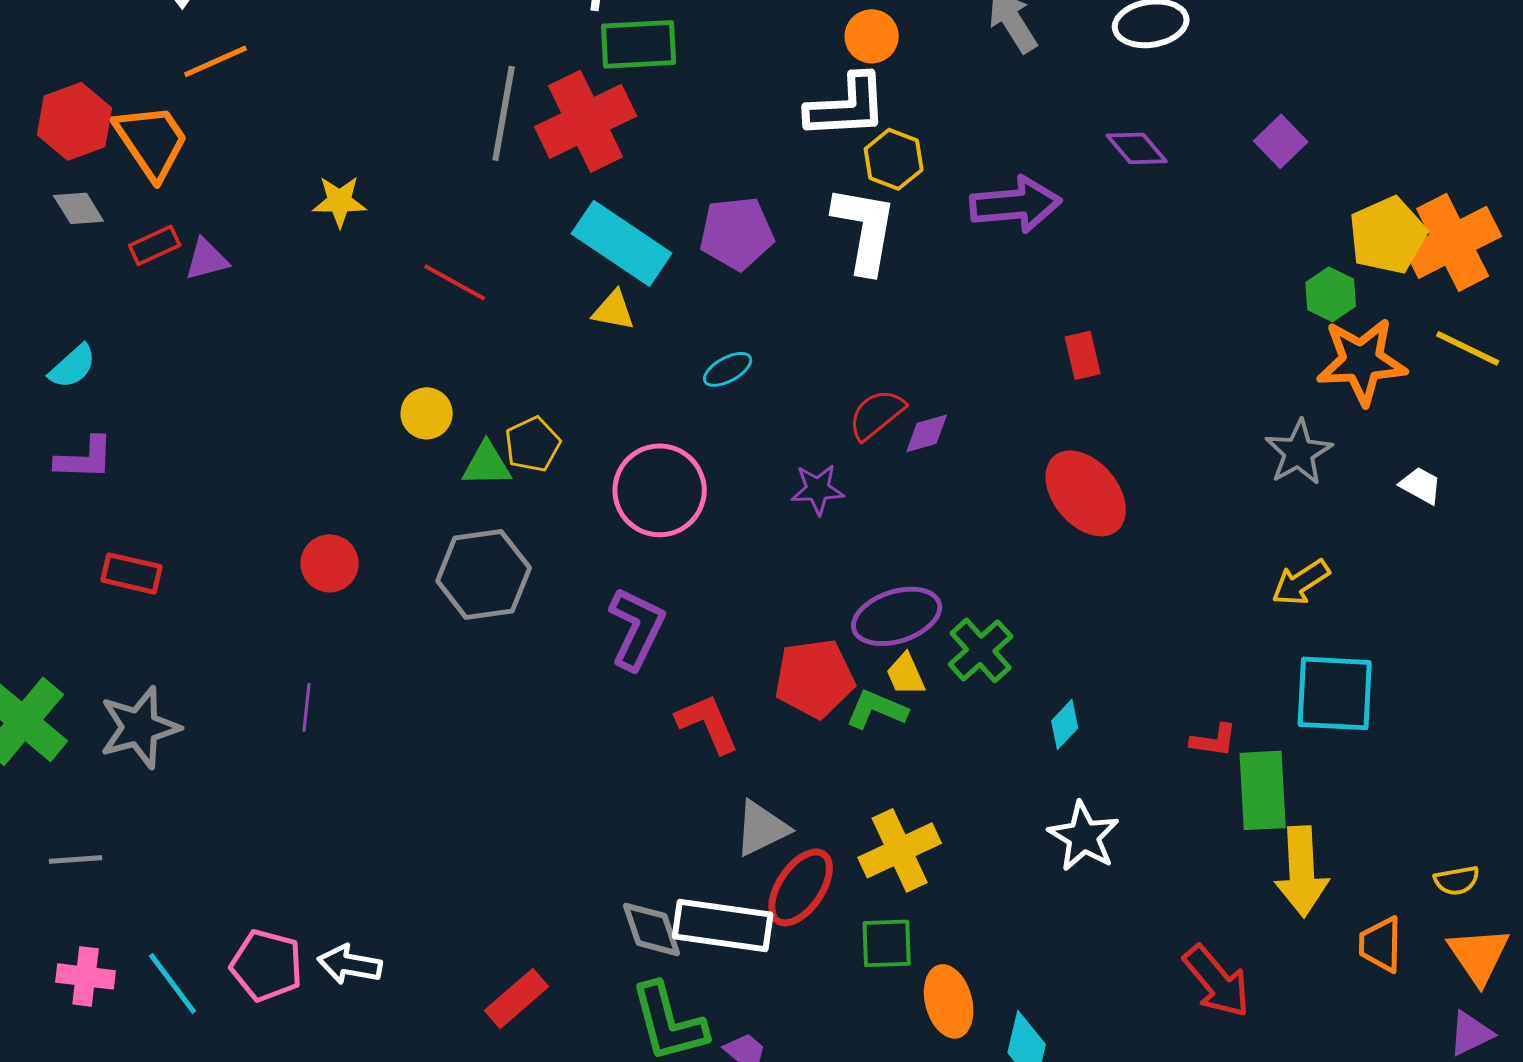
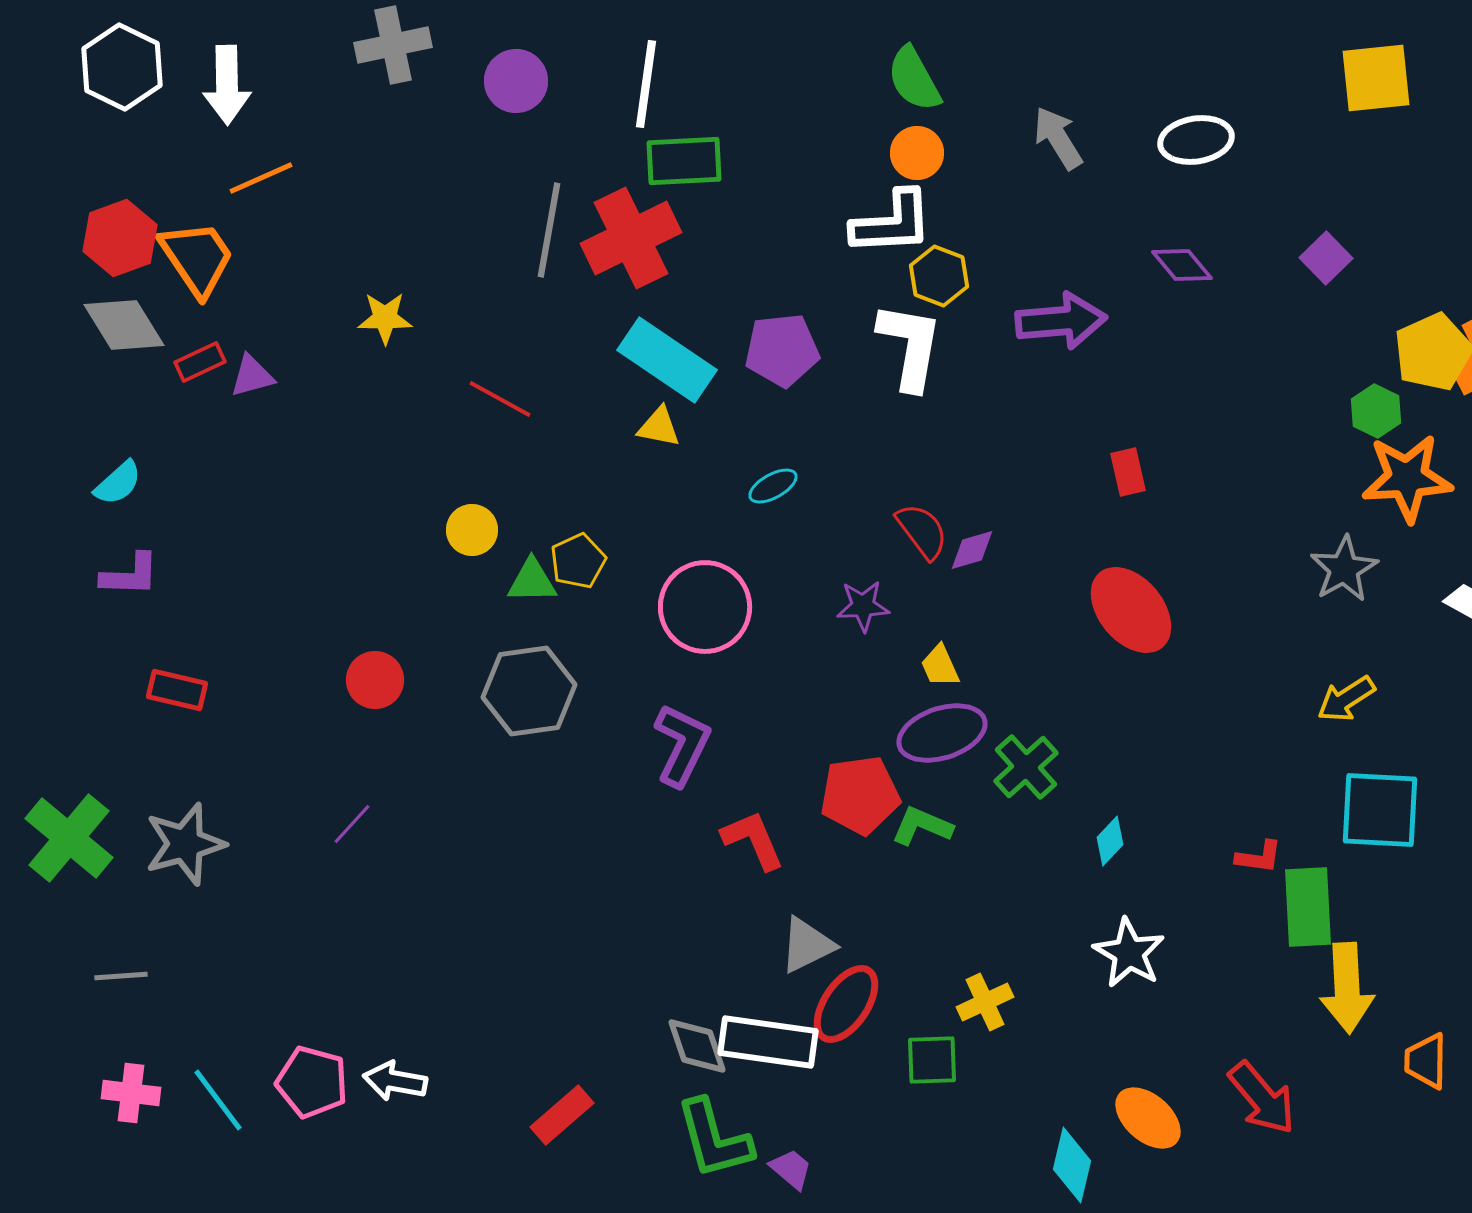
gray diamond: (79, 208) -> (124, 325), size x1.6
red semicircle: (877, 414) -> (922, 531), turned 92
yellow trapezoid: (906, 674) -> (940, 666), moved
purple line: (307, 707) -> (352, 824), turned 36
yellow cross: (900, 850) -> (985, 1002), moved, size x0.7
orange ellipse: (949, 1001) -> (1148, 1118), moved, turned -34

